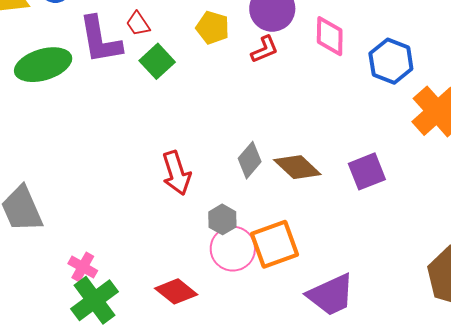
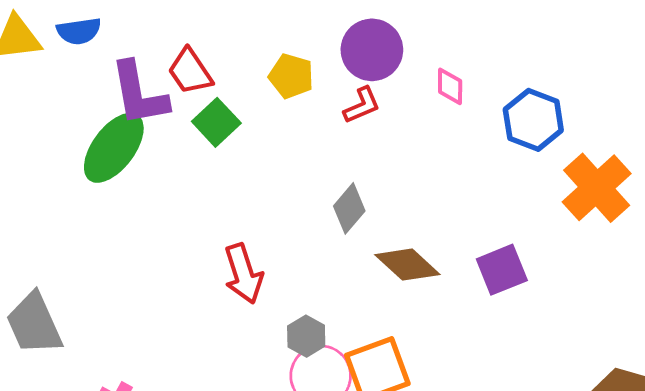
red trapezoid: (138, 24) -> (190, 72), size x1.4
pink diamond: (330, 36) -> (450, 86), size x0.7
green ellipse: (43, 65) -> (114, 148), moved, turned -36
gray diamond: (250, 160) -> (349, 208), moved

